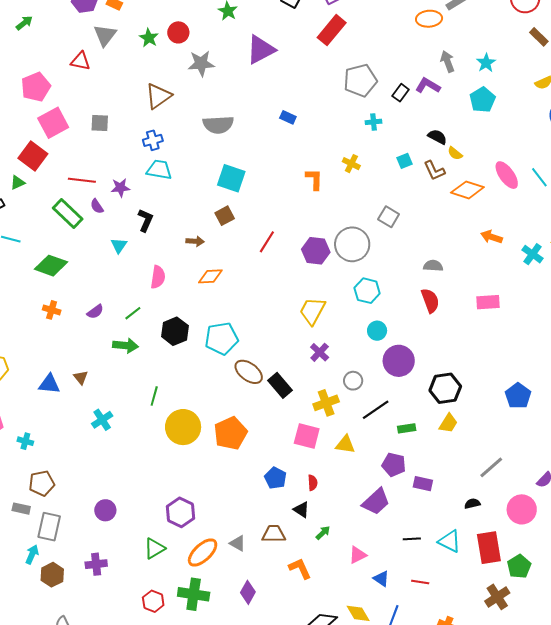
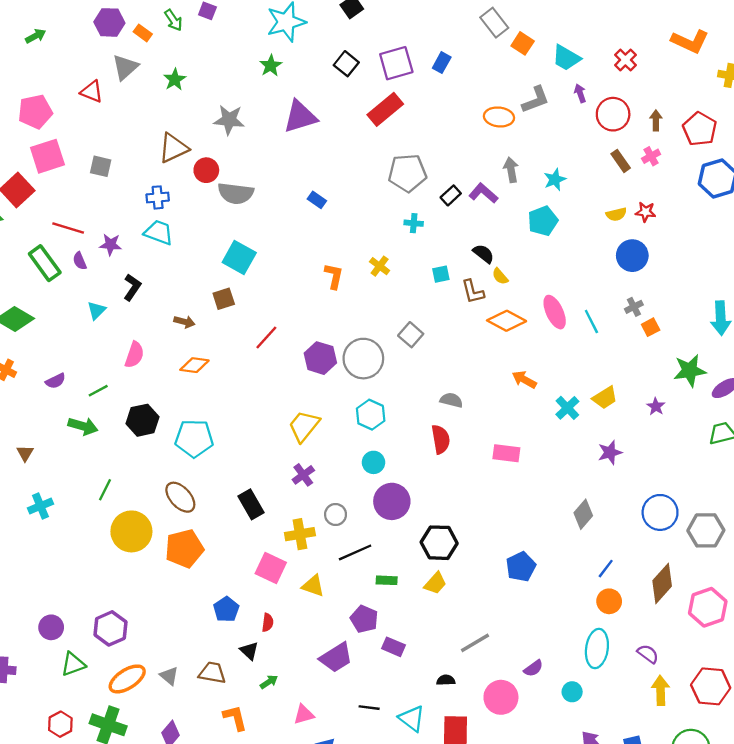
red circle: (178, 32) -> (206, 170), moved
brown ellipse: (249, 372) -> (180, 497), moved
purple circle: (105, 510) -> (51, 627), moved

